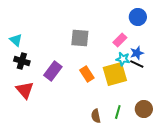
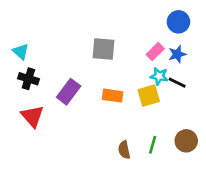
blue star: (137, 53) -> (177, 54), moved
orange rectangle: (87, 74) -> (113, 96), turned -49
yellow square: (115, 74) -> (149, 96), size x0.7

